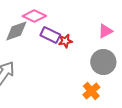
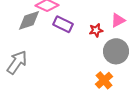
red star: (65, 41) -> (96, 30), moved

